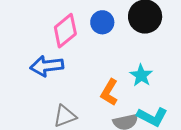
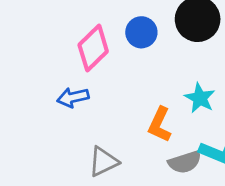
blue arrow: (47, 66) -> (73, 97), size x0.7

